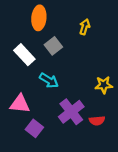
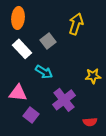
orange ellipse: (39, 18) -> (18, 18), moved
yellow arrow: (85, 27) -> (76, 24), size x1.5
red semicircle: (97, 121) -> (90, 122), moved

